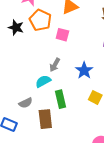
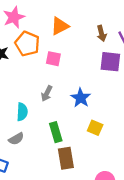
cyan semicircle: (43, 81) -> (22, 112), moved, turned 126
brown rectangle: (45, 119) -> (66, 158), moved

